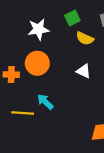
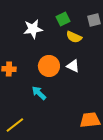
orange circle: (37, 63) -> (49, 66), moved
yellow line: (23, 113) -> (15, 125), moved, turned -42

